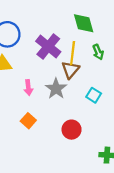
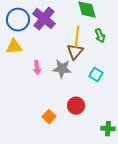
purple cross: (48, 47) -> (44, 19), moved
gray star: (56, 89) -> (62, 69), turned -30
orange square: (28, 121) -> (49, 117), moved

